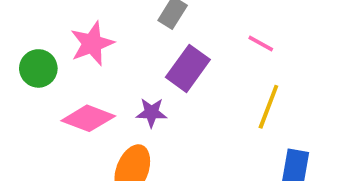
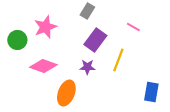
yellow line: (268, 107) -> (118, 60), moved
purple star: (151, 113) -> (87, 67), moved

